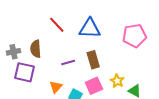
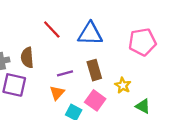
yellow star: (117, 81) -> (123, 85), moved
pink square: (94, 86) -> (95, 100), turned -30
orange triangle: (56, 87) -> (57, 93), moved

